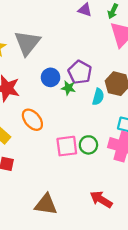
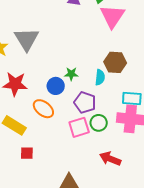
purple pentagon: (80, 72) -> (85, 102), moved
blue circle: (51, 77) -> (56, 86), moved
red arrow: (101, 199) -> (110, 159), moved

